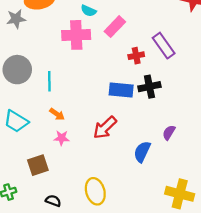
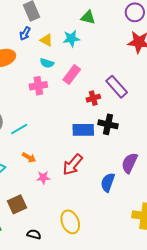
pink cross: (76, 35) -> (38, 86), size x0.7
cyan line: (49, 81) -> (19, 129), turned 66
black cross: (149, 87) -> (108, 124), turned 30
purple semicircle: (169, 133) -> (130, 163), size x1.5
pink star: (62, 138) -> (43, 178), moved

